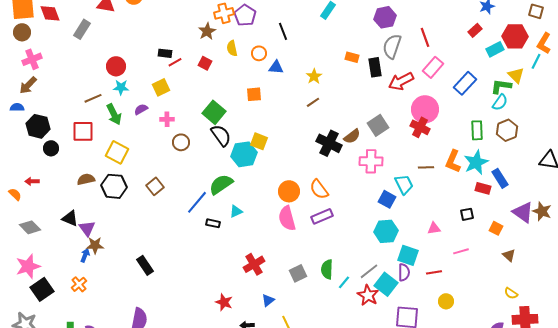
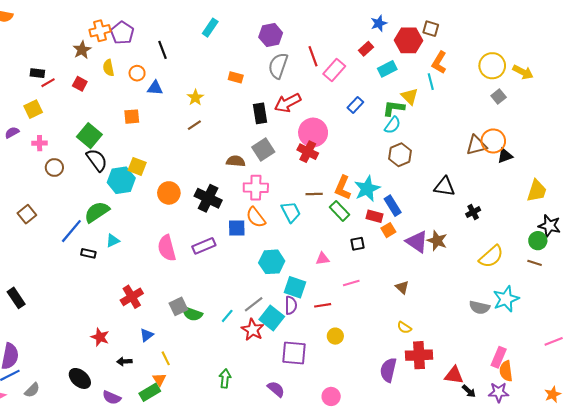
red hexagon: (515, 36) -> (408, 40), moved
cyan line: (536, 61) -> (431, 82), turned -42
black rectangle: (375, 67) -> (260, 113), moved
pink rectangle: (433, 67) -> (334, 70), moved
blue rectangle: (465, 83) -> (355, 105), size x0.7
green rectangle: (477, 130) -> (340, 211), moved, turned -42
brown semicircle: (352, 136) -> (236, 161), turned -138
black cross: (329, 143) -> (208, 198), moved
orange semicircle: (319, 189) -> (256, 217), moved
orange circle: (289, 191) -> (169, 193), moved
blue square: (387, 199) -> (237, 228), moved, turned -30
orange square: (496, 228) -> (388, 230), moved, turned 32
green semicircle: (327, 269) -> (192, 314), moved, turned -72

